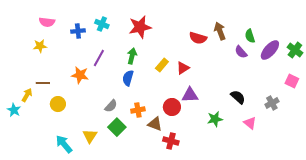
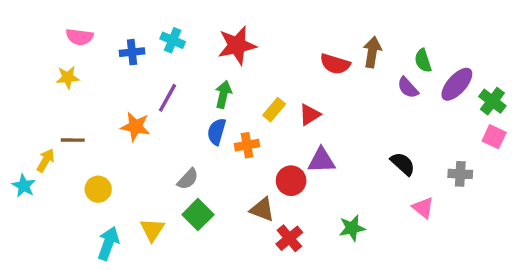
brown arrow: (220, 31) -> (372, 52), turned 30
green cross: (295, 50) -> (492, 101), moved
gray cross: (272, 103) -> (460, 174), turned 32
yellow circle: (58, 104) -> (98, 189), moved
orange cross: (138, 110) -> (247, 145), moved
green star: (215, 119) -> (352, 228), moved
red cross: (171, 141) -> (289, 238), turned 35
cyan arrow: (64, 144) -> (108, 243), turned 60

